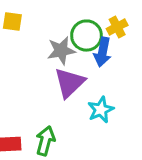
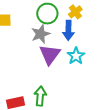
green circle: (86, 36) -> (47, 14), moved
cyan star: (101, 110) -> (76, 56), moved

